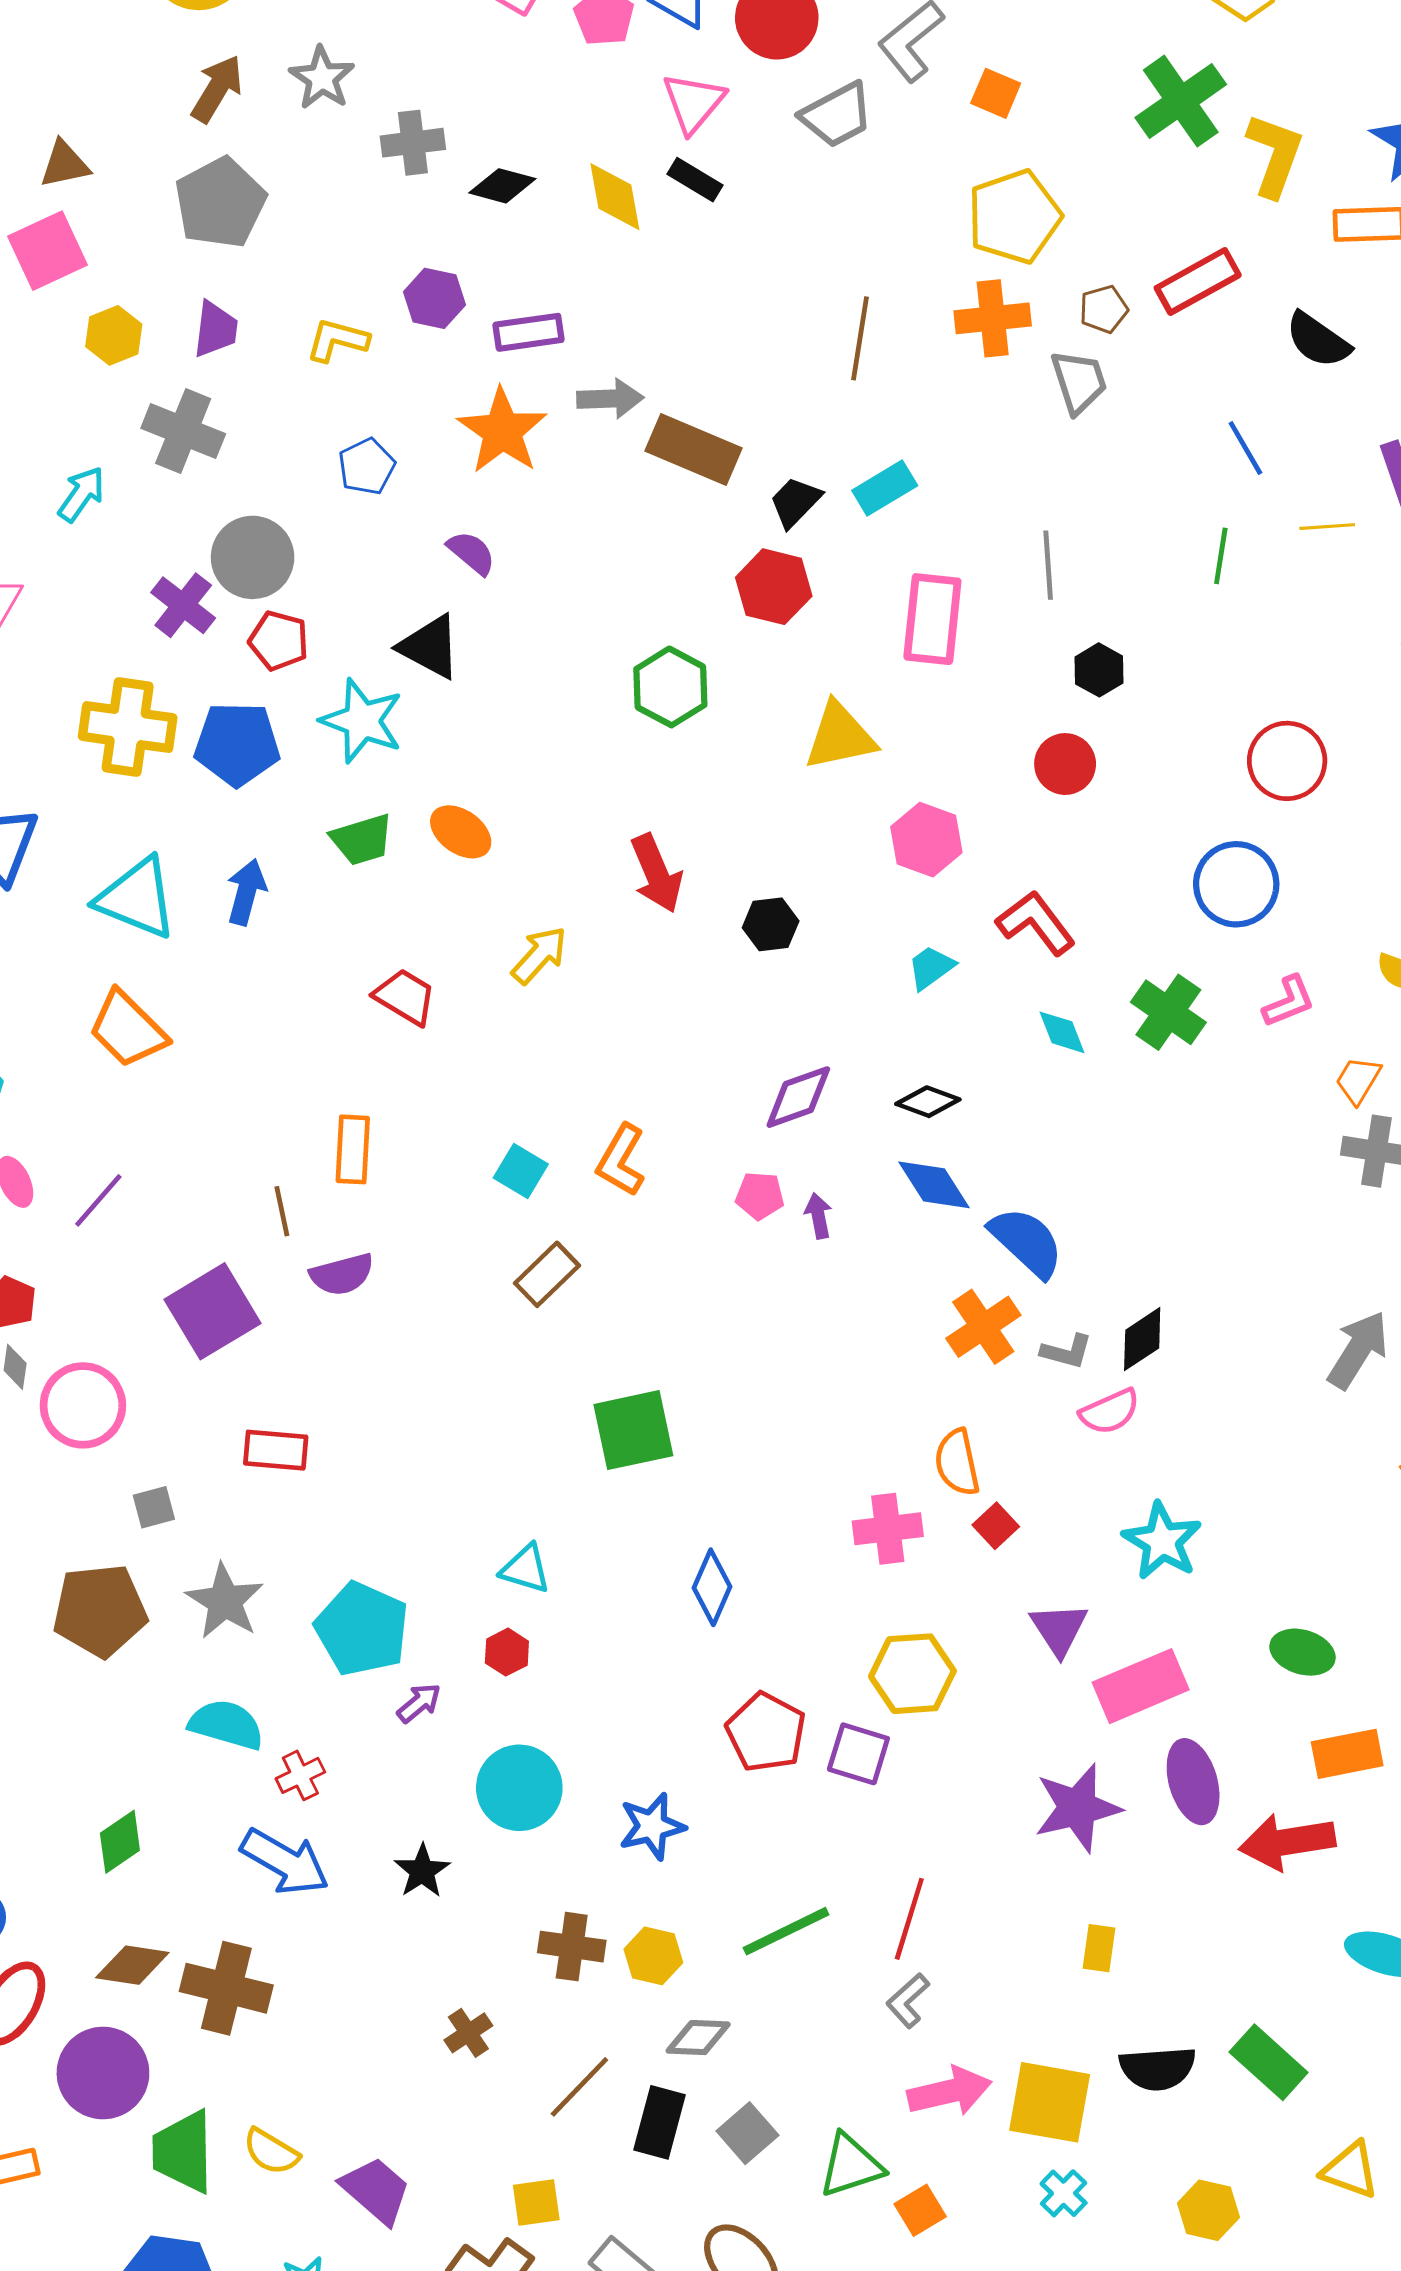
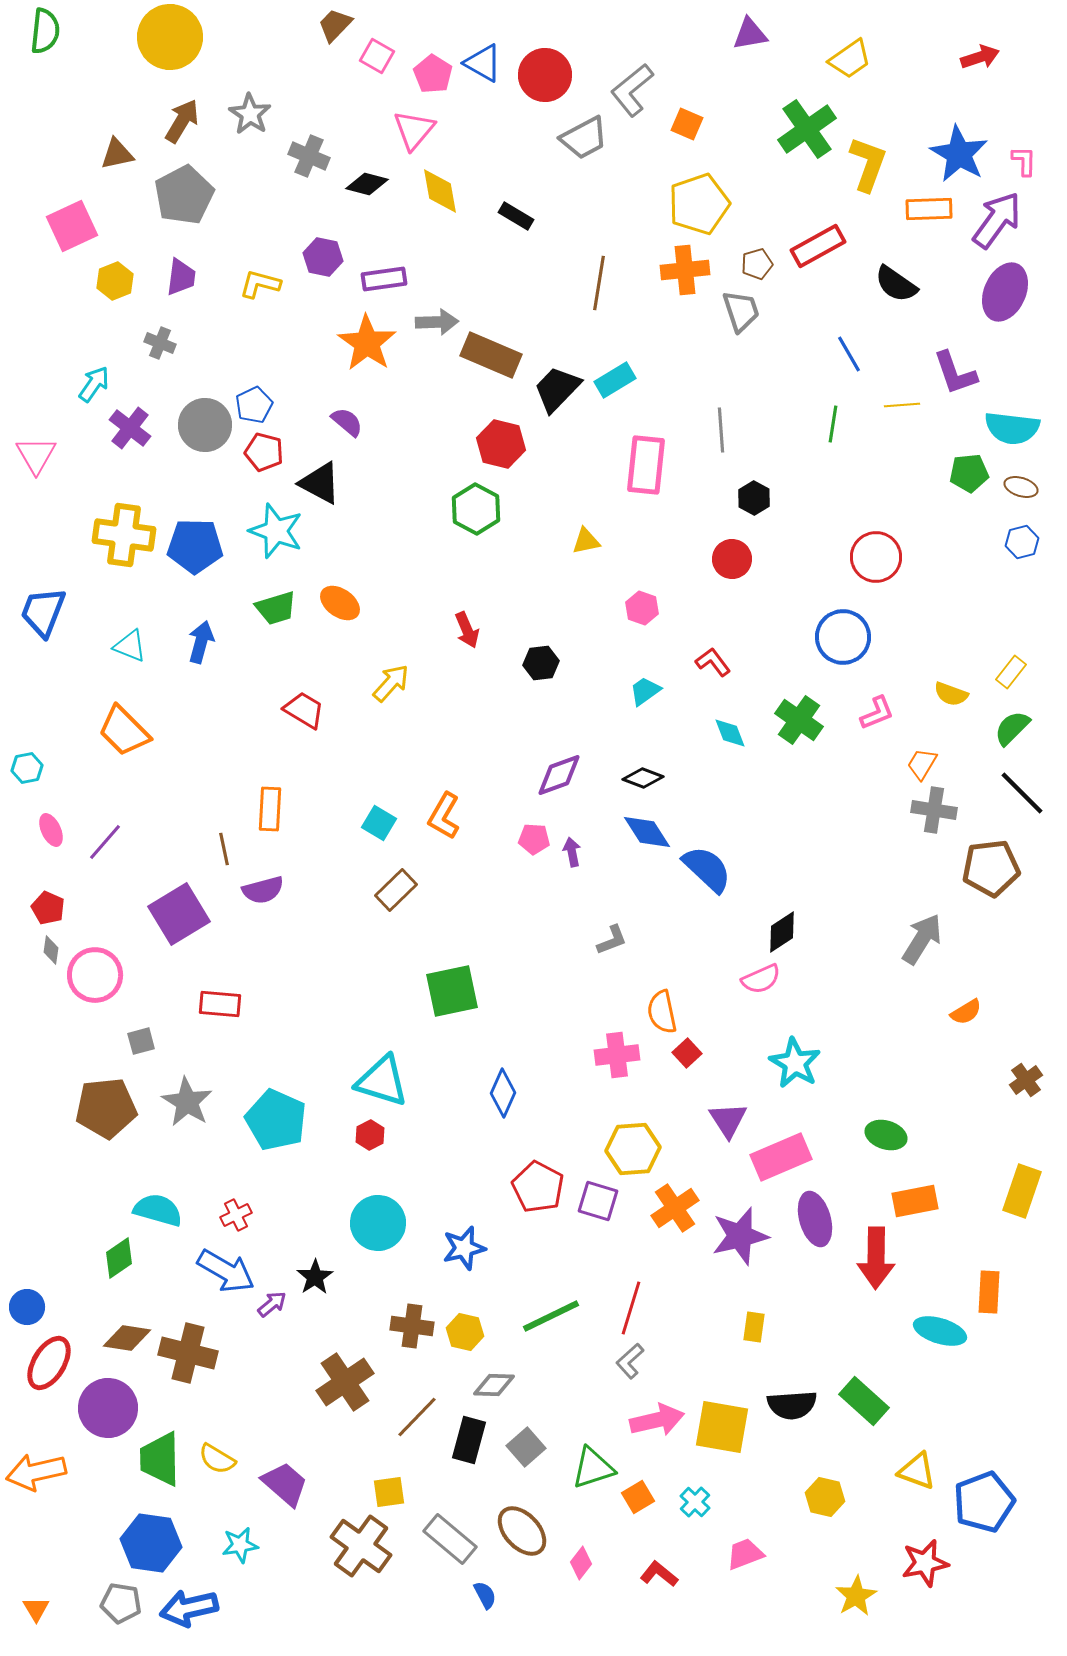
pink triangle: (694, 103) -> (414, 130), moved
gray cross: (413, 143) -> (309, 156), turned 30
brown triangle: (64, 164) -> (117, 154), moved
black rectangle: (695, 180) -> (516, 216), moved
gray cross: (183, 431) -> (160, 343), size x0.6
blue pentagon: (367, 466) -> (254, 405), moved
black trapezoid: (795, 502) -> (557, 389), size x1.4
red hexagon: (774, 587) -> (501, 444), moved
purple cross: (183, 605) -> (130, 428), moved
red pentagon: (279, 641) -> (264, 452), moved
yellow triangle: (840, 736) -> (586, 541), size x0.6
pink hexagon: (926, 840) -> (642, 608), size x0.7
red arrow: (656, 873) -> (467, 630), size x0.7
cyan triangle: (137, 898) -> (130, 646), size x0.6
red L-shape: (1036, 923) -> (713, 662), size x0.7
orange cross: (983, 1327) -> (675, 1208), moved
gray L-shape: (1067, 1351) -> (612, 940), moved, turned -36
cyan triangle: (525, 1569) -> (382, 1081), size x1.6
purple arrow: (419, 1703) -> (272, 1304), moved
cyan semicircle: (226, 1725) -> (158, 1210), moved
red arrow: (1287, 1842) -> (876, 1258), turned -80
brown cross: (468, 2033) -> (345, 1382), size x1.8
cyan cross: (1064, 2193) -> (695, 1502), moved

